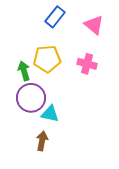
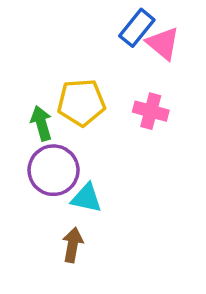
blue rectangle: (55, 17) -> (137, 28), moved

